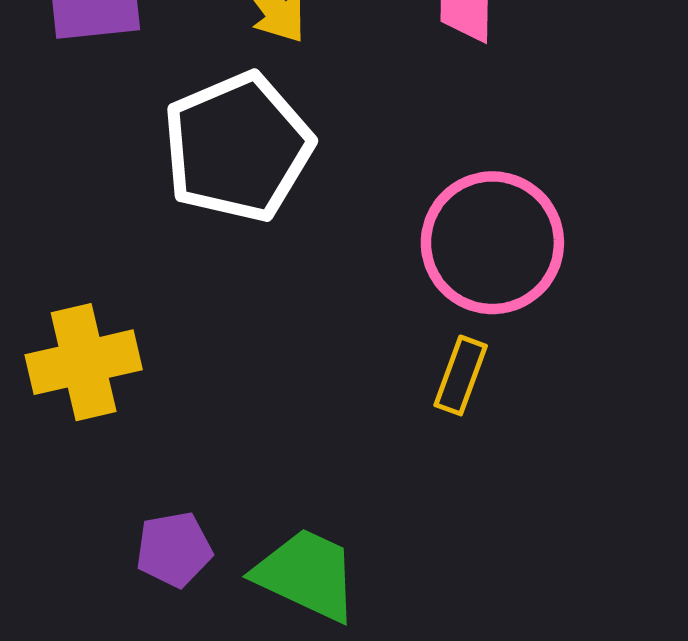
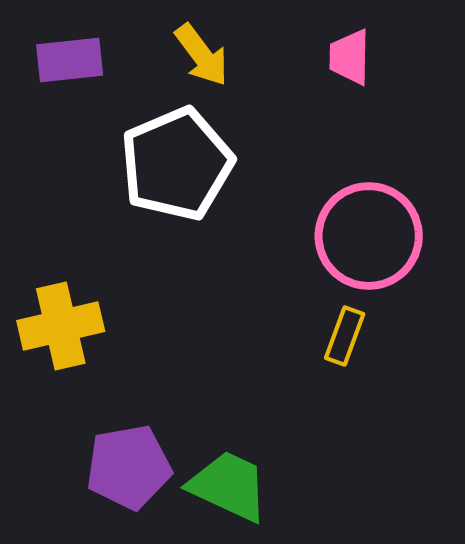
purple pentagon: (174, 549) -> (129, 467), size x1.5

